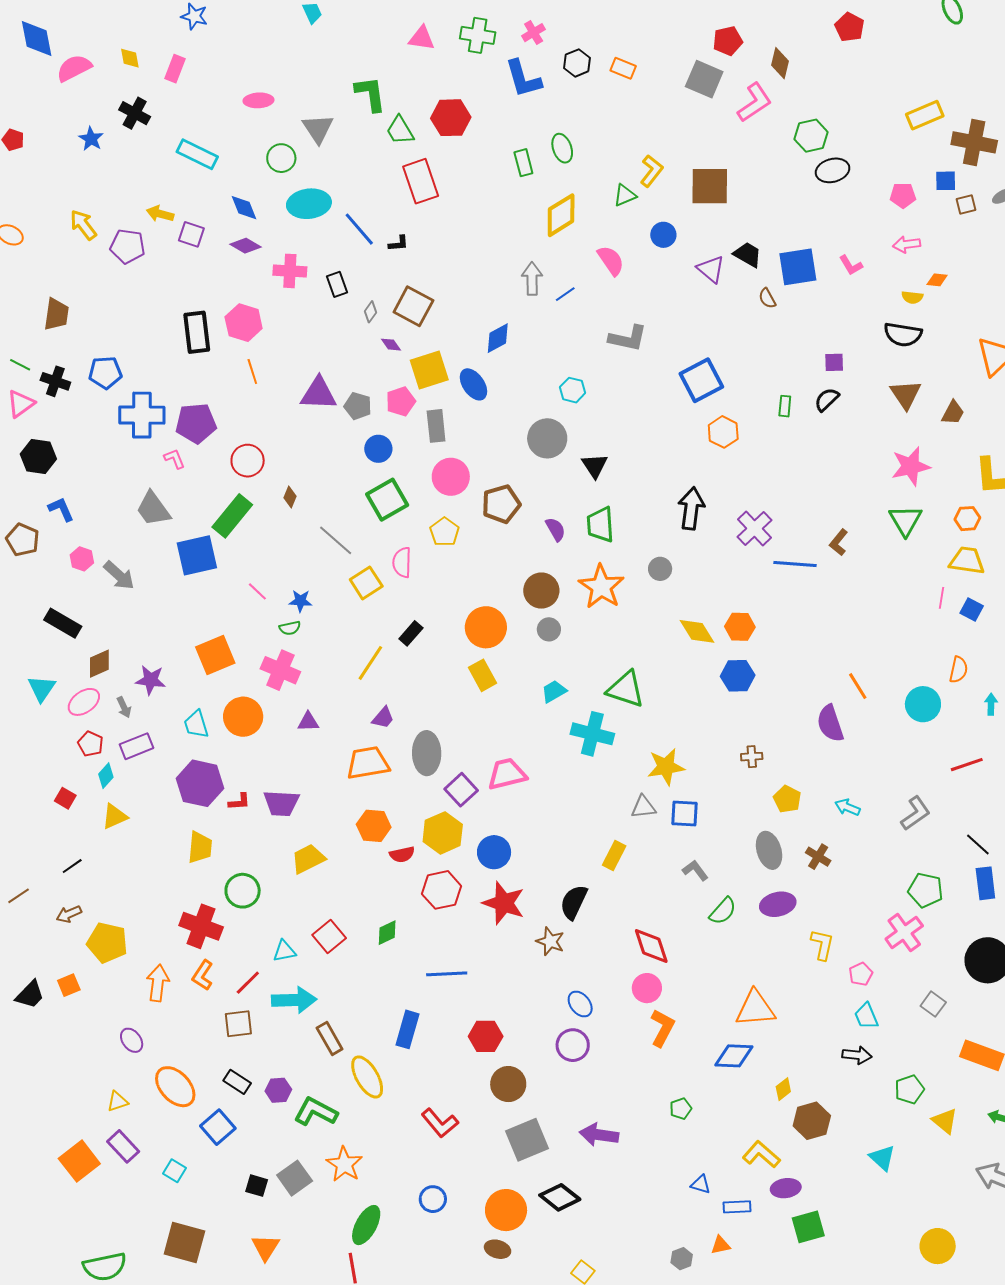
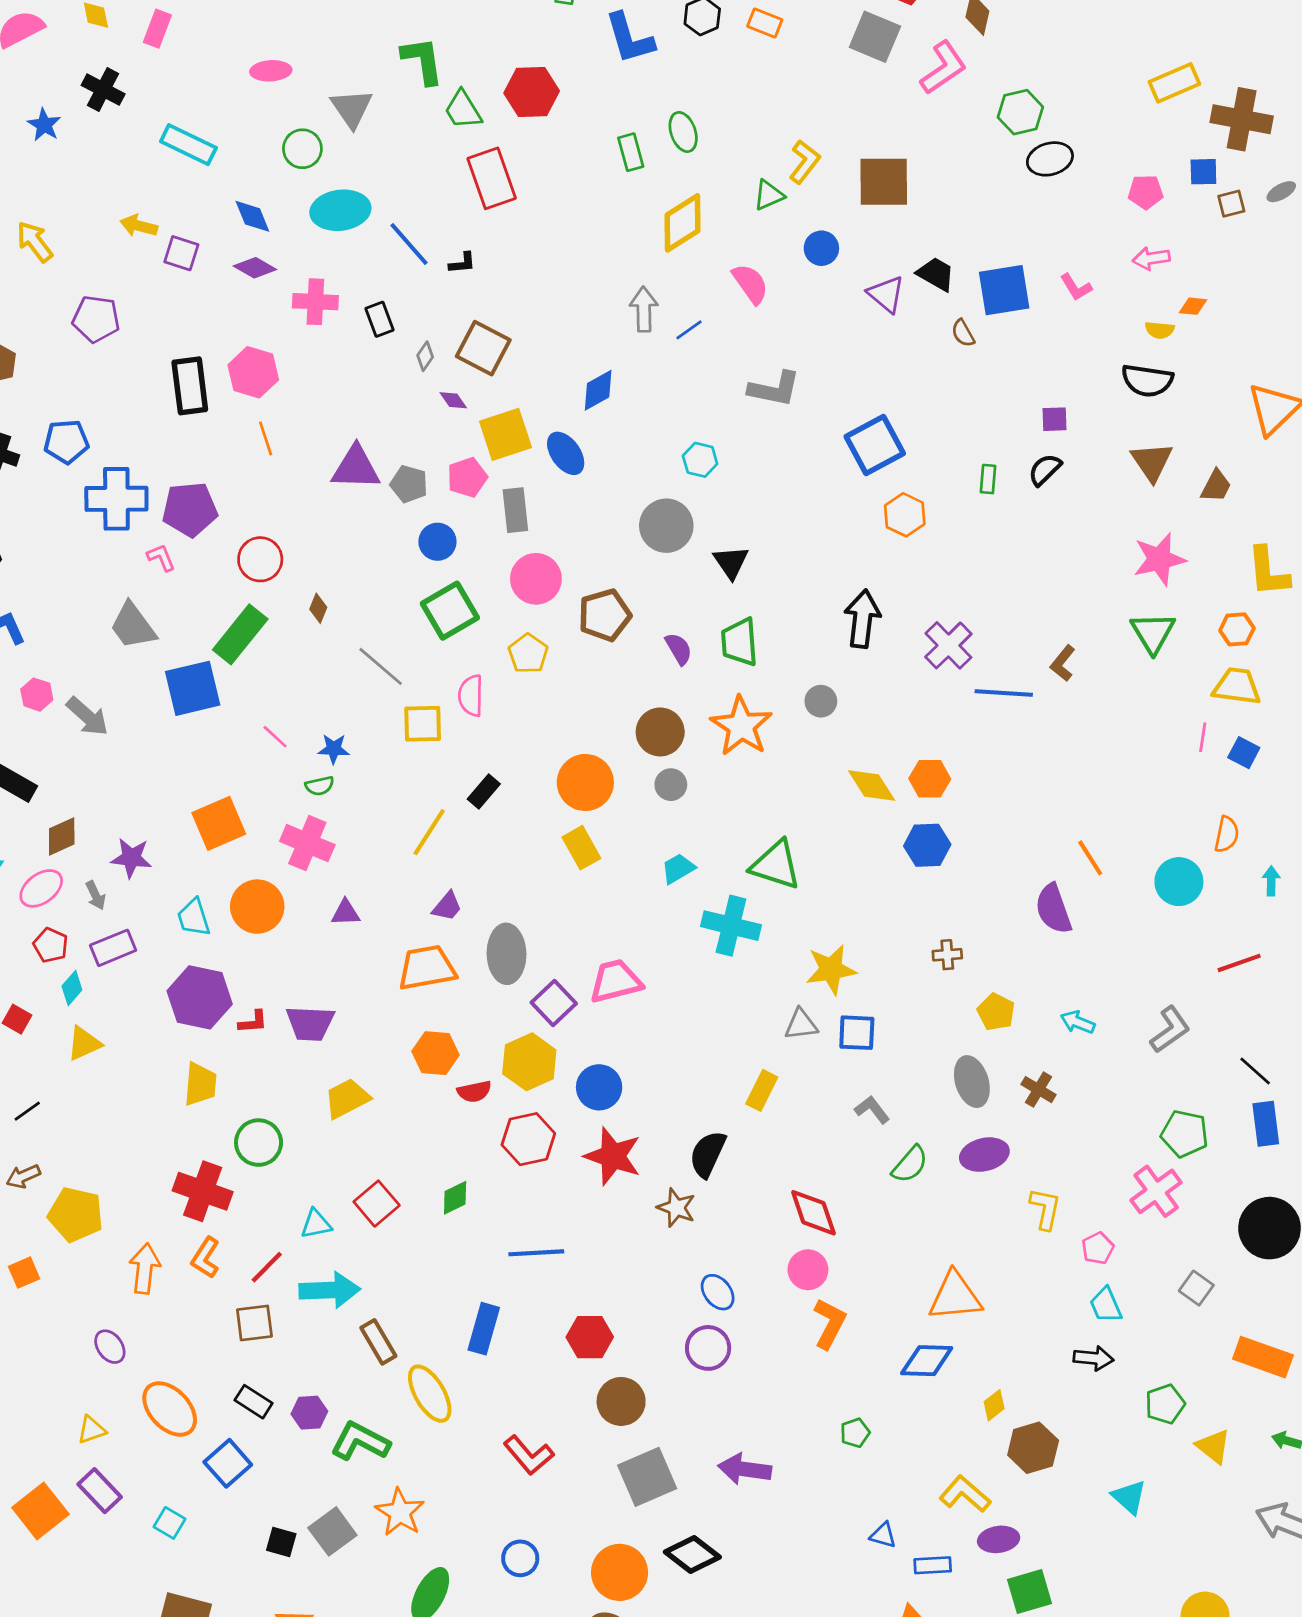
purple pentagon: (128, 246) -> (96, 319), moved
yellow square: (366, 583) -> (423, 724), turned 32

